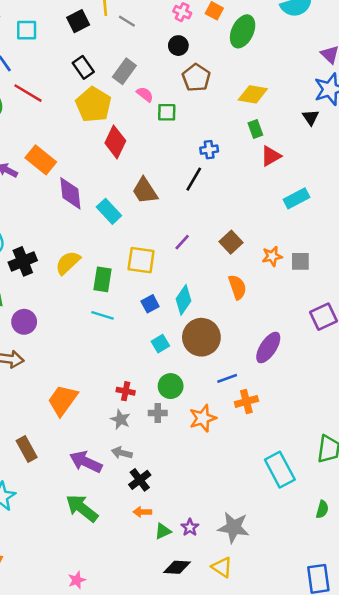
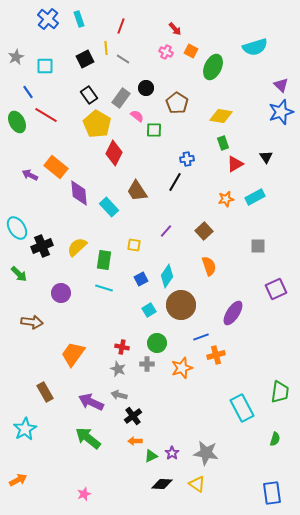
black circle: (178, 46) -> (146, 88), moved
black triangle: (311, 117) -> (266, 157), moved
orange star: (272, 256) -> (226, 199), moved
yellow square: (141, 260) -> (134, 245), size x0.6
purple circle: (24, 322) -> (61, 293), moved

